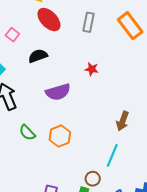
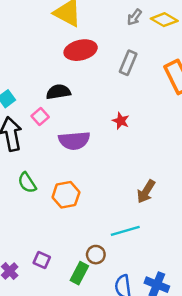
red ellipse: (49, 20) -> (81, 50), turned -70
pink square: (12, 35) -> (40, 116), moved
cyan line: (112, 155) -> (125, 231), turned 40

